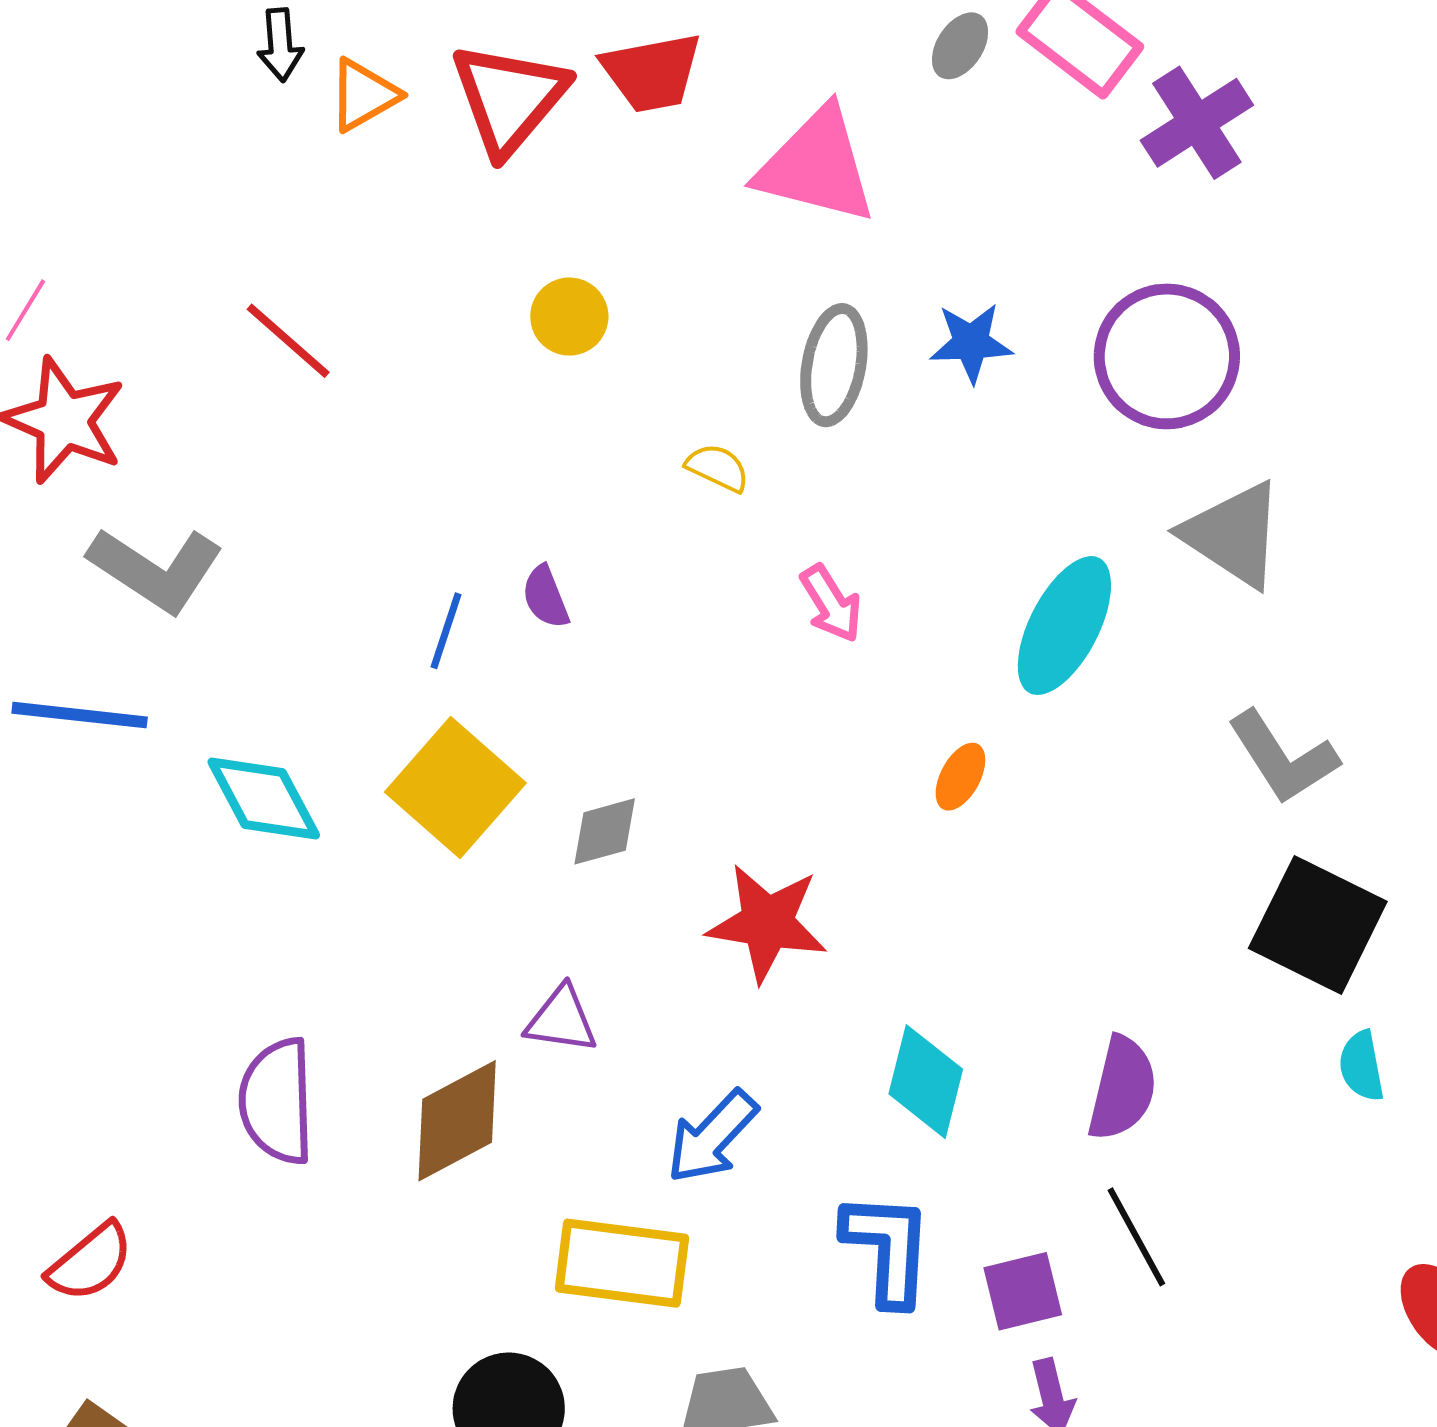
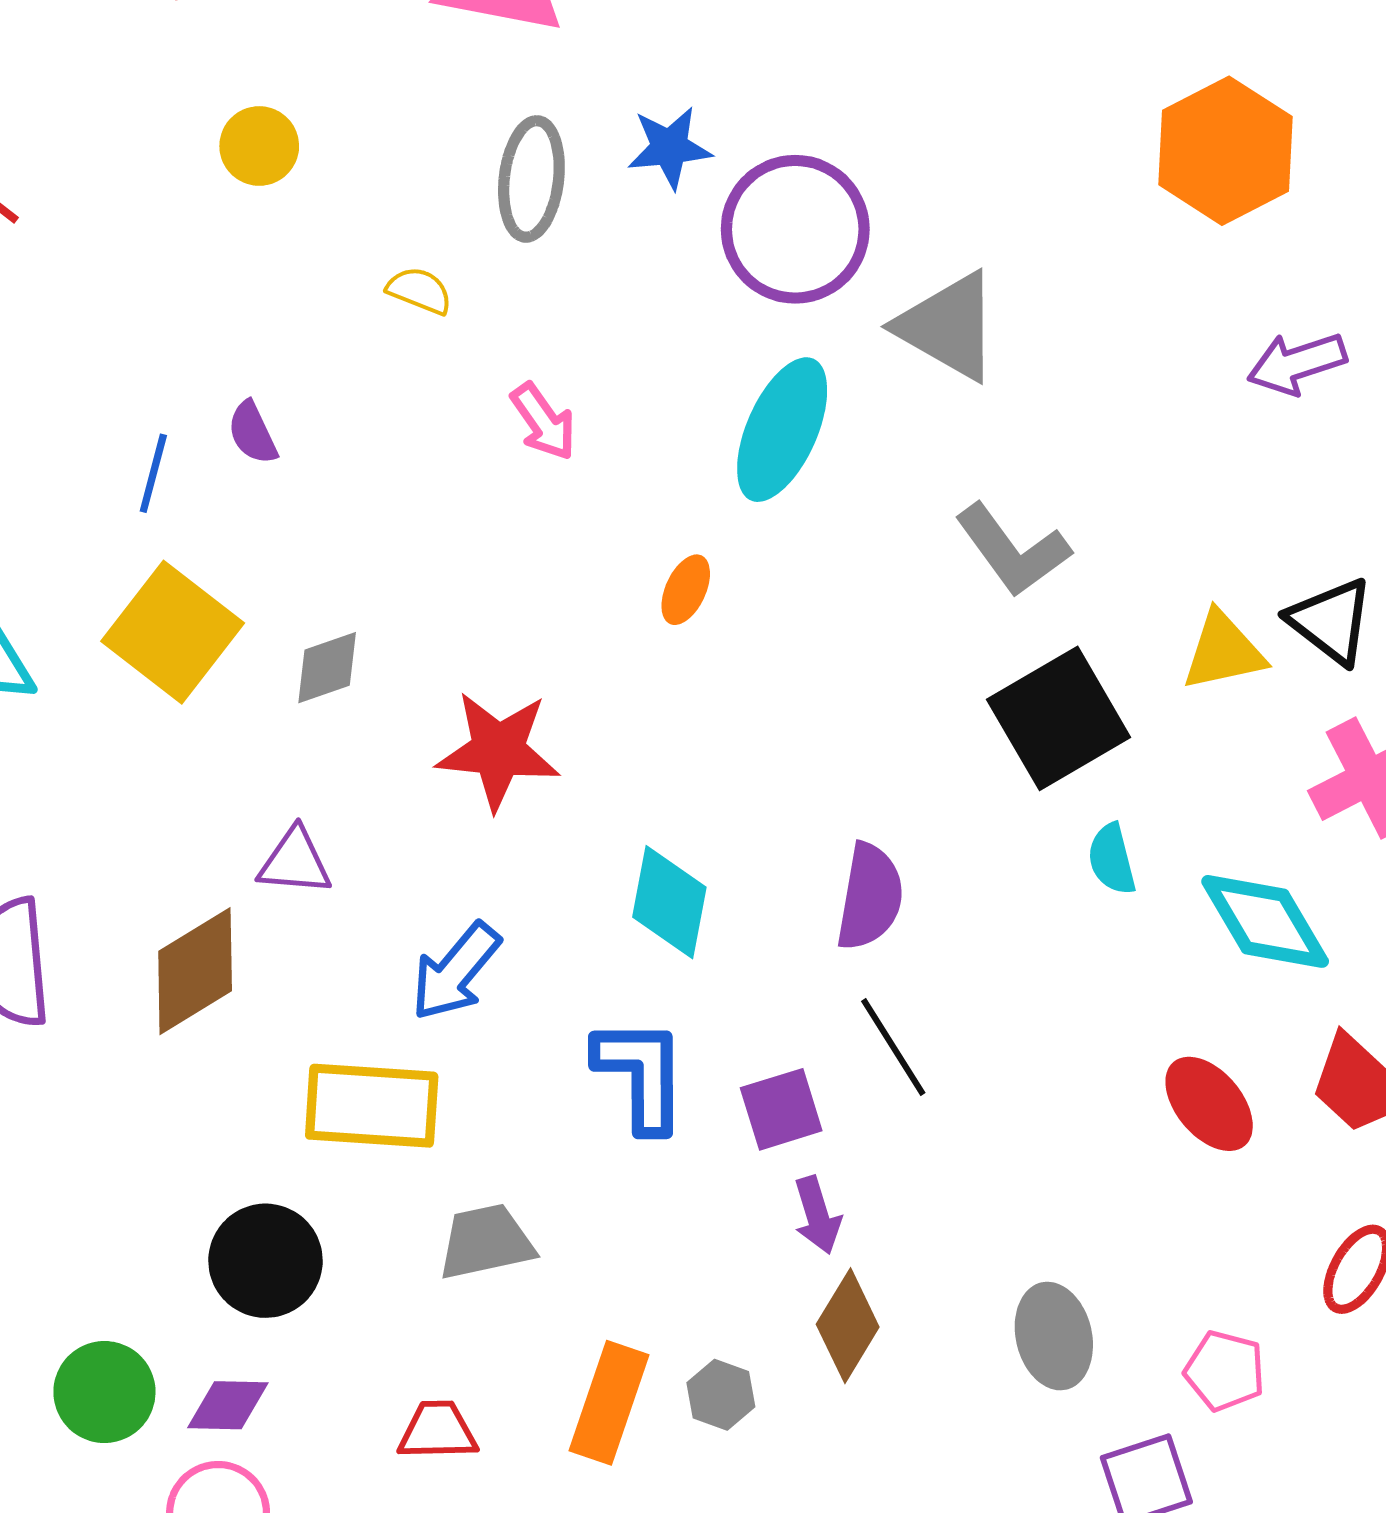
purple circle: (1167, 356) -> (795, 229), moved
black square: (1318, 925) -> (1059, 718), turned 37

